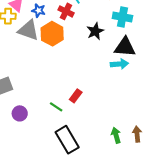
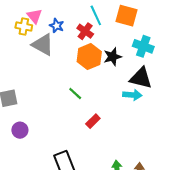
orange hexagon: (52, 34) -> (89, 57), moved
red rectangle: (76, 96) -> (93, 121), moved
green line: (56, 107) -> (75, 93), moved

